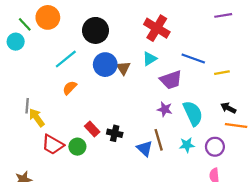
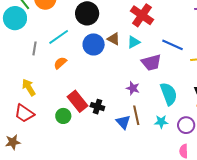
cyan circle: (16, 42) -> (15, 18), size x1.5
brown triangle: (123, 68) -> (114, 39), moved, turned -32
gray line: (27, 106) -> (34, 48), moved
purple star: (165, 109) -> (133, 88), moved
red rectangle: (92, 129) -> (78, 101), size x1.5
red trapezoid: (53, 145) -> (24, 113), moved

